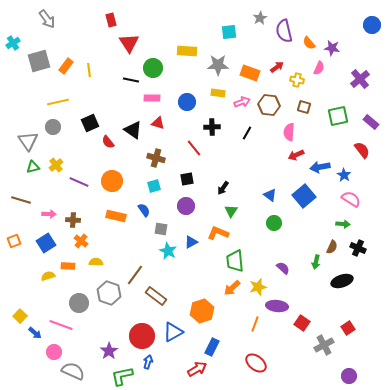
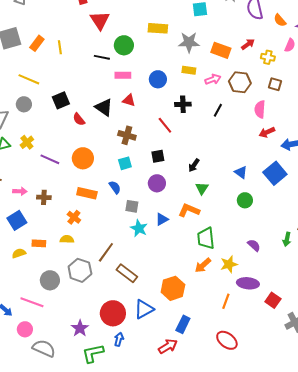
yellow line: (58, 102) -> (29, 79), turned 35
orange cross: (81, 241) -> (74, 217), moved

